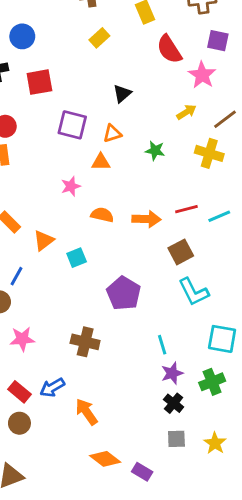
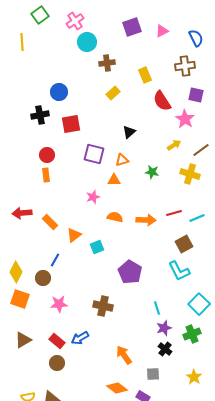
brown square: (181, 252) -> (184, 244), moved
cyan square: (222, 339) -> (199, 304), turned 35
orange arrow: (87, 412) -> (124, 355), moved
gray square: (176, 439) -> (153, 374), moved

